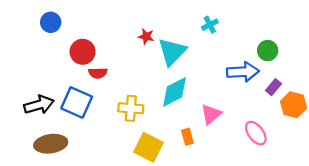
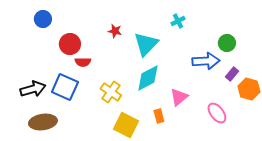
red star: (146, 36) -> (115, 31), moved
yellow cross: (131, 108) -> (111, 92), turned 30

